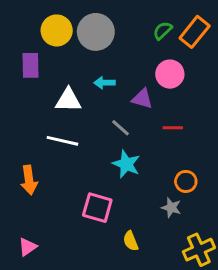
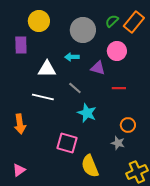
gray circle: (96, 32) -> (83, 30), moved
gray line: (120, 128) -> (75, 88), moved
yellow semicircle: (131, 241) -> (90, 166), size x1.6

